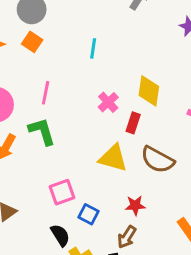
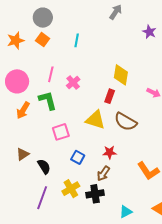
cyan line: (93, 48) -> (77, 40), moved
pink cross: (108, 102) -> (73, 82), moved
pink square: (62, 192) -> (61, 132), moved
black semicircle: (60, 235) -> (44, 167), moved

